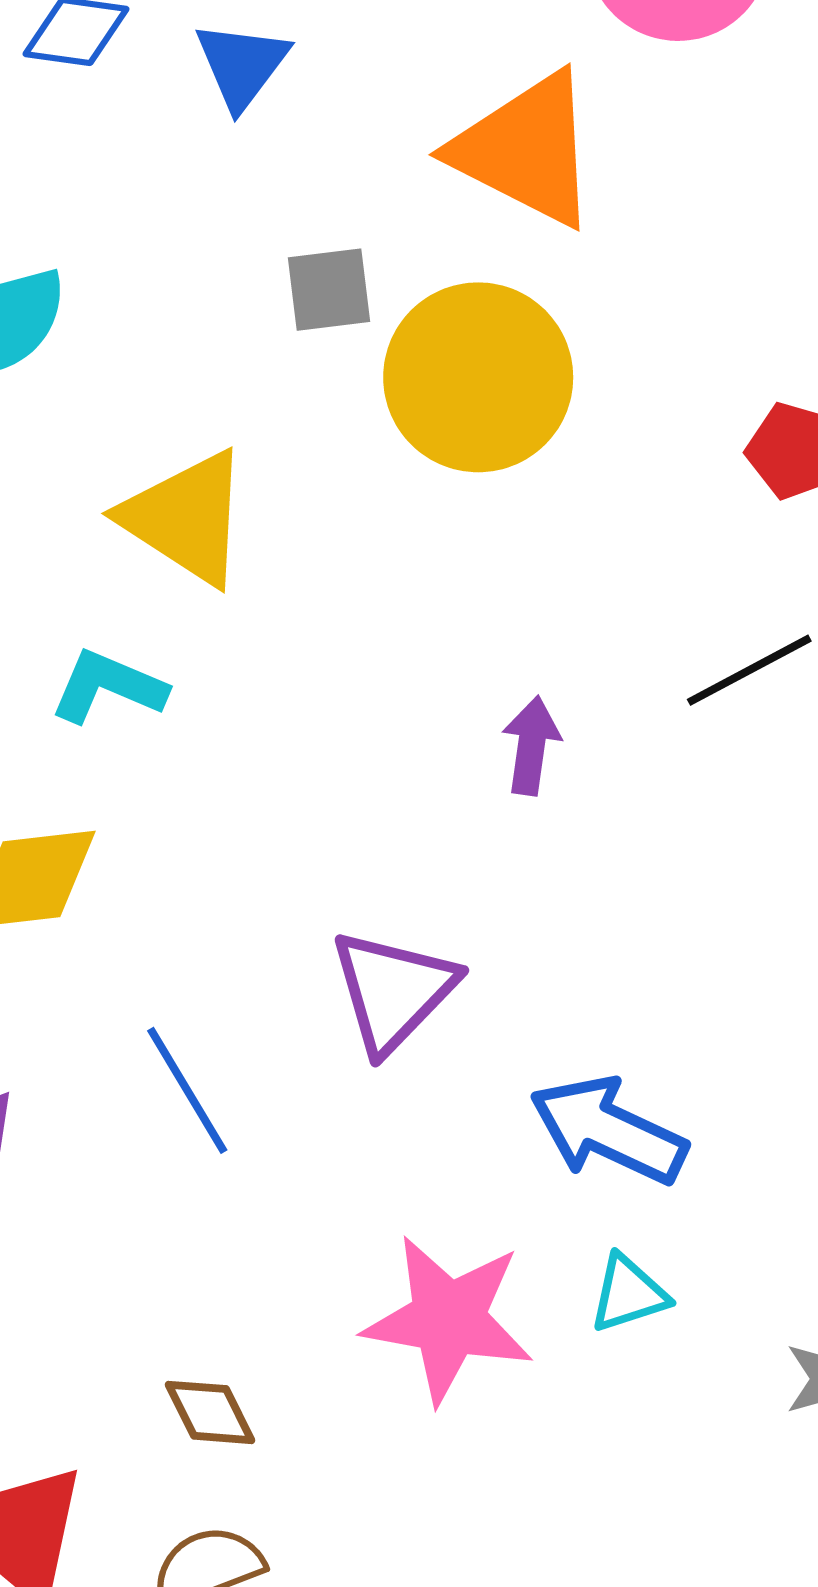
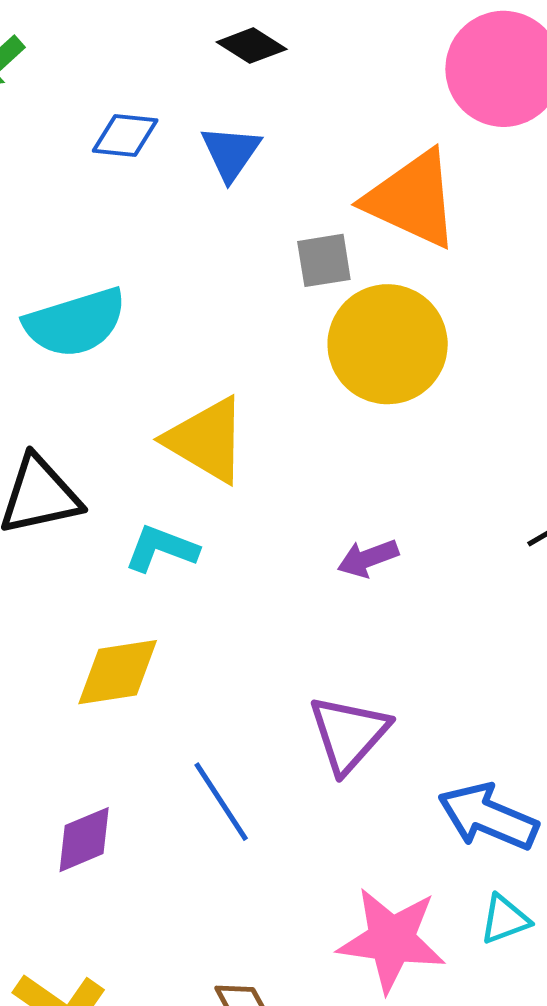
gray square: (329, 290) -> (324, 260), moved
purple arrow: (531, 746) -> (368, 558), moved, turned -116

